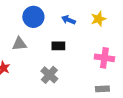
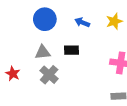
gray triangle: (19, 44) -> (43, 52), moved
gray cross: (49, 75) -> (49, 75), moved

